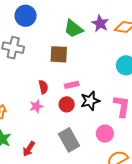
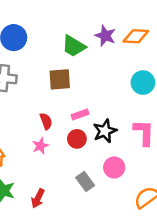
pink circle: (105, 134) -> (114, 167), moved
gray rectangle: (69, 140) -> (85, 182), size x0.7

